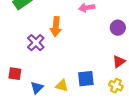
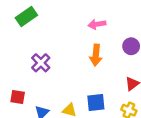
orange arrow: (56, 27) -> (96, 55), moved

